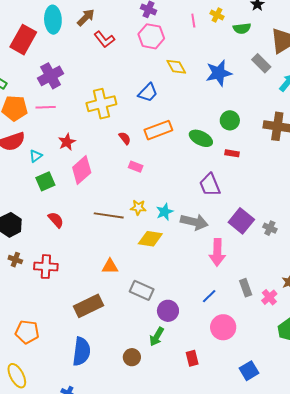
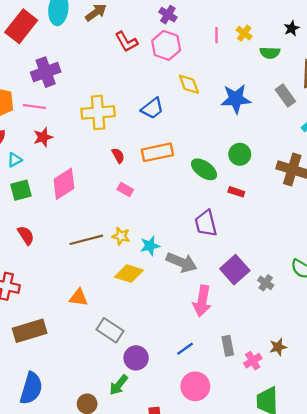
red L-shape: (104, 39) -> (126, 42), moved
red star: (67, 142) -> (43, 137), moved
brown line: (109, 215) -> (86, 240), turned -32
brown rectangle: (88, 306) -> (30, 331), moved

